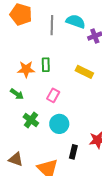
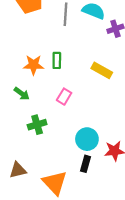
green cross: (31, 120) -> (37, 125), turned 35
cyan circle: (59, 124) -> (87, 139), moved
brown triangle: (16, 159) -> (18, 170), turned -35

